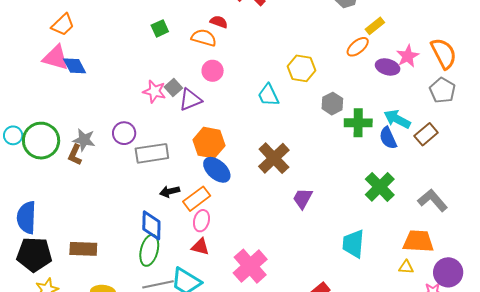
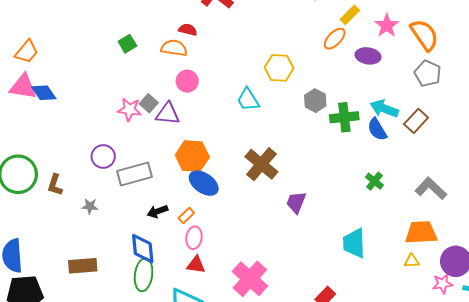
pink star: (408, 56) -> (387, 26), moved
purple triangle: (190, 100) -> (168, 114), turned 35
gray star: (84, 140) -> (90, 206), moved, size x0.7
green cross: (380, 187) -> (374, 181), size x0.6
orange rectangle: (197, 199) -> (186, 215), size x0.6
brown rectangle: (83, 249) -> (83, 266), moved

